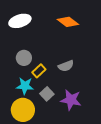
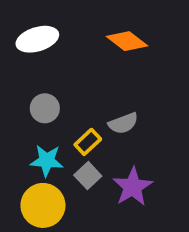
yellow rectangle: (39, 71) -> (88, 142), moved
purple star: (71, 100) -> (133, 187), turned 30

